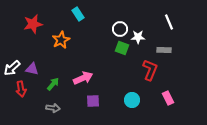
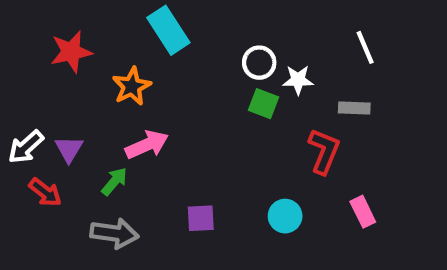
cyan rectangle: (78, 14) -> (168, 30), size x1.5
purple triangle: (32, 69) -> (69, 149), turned 48
pink arrow: (83, 78) -> (147, 145), moved
red arrow: (21, 89) -> (45, 192), turned -42
gray arrow: (53, 108) -> (114, 233), size x1.5

